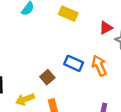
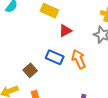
red triangle: (106, 28) -> (65, 31), moved

